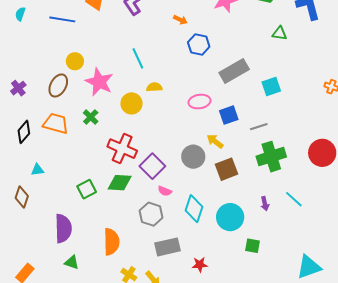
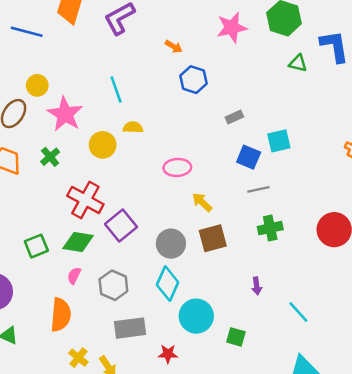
green triangle: (280, 33) -> (298, 63), moved
gray rectangle: (234, 71) -> (234, 117), size x0.5
pink ellipse: (199, 102) -> (177, 167), moved
blue square: (229, 115) -> (249, 157), moved, turned 36
gray circle: (193, 157) -> (171, 244), moved
green cross: (271, 157) -> (270, 228), size x0.7
pink semicircle: (165, 191) -> (74, 276), moved, turned 88
cyan line: (294, 199) -> (298, 312), moved
cyan circle: (230, 217) -> (196, 316), moved

